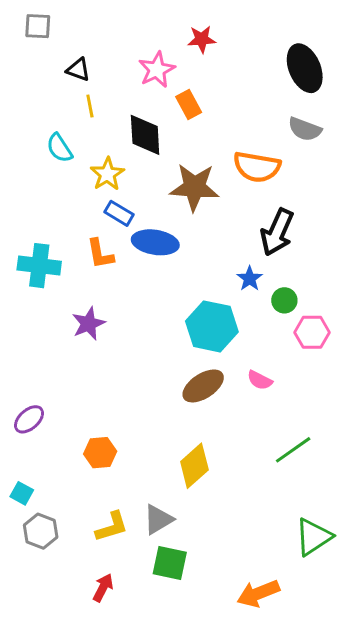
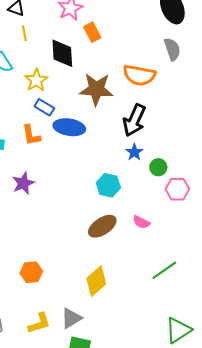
gray semicircle: (305, 129) -> (172, 49), turned -130
black arrow: (277, 232) -> (134, 120), moved
cyan hexagon: (212, 326) -> (108, 185), size x0.7

